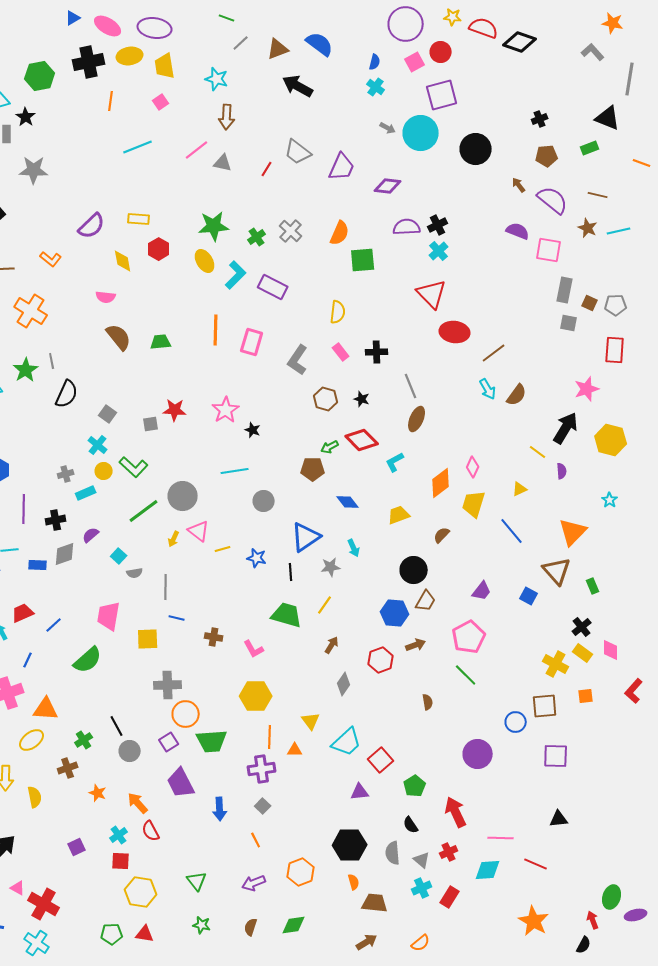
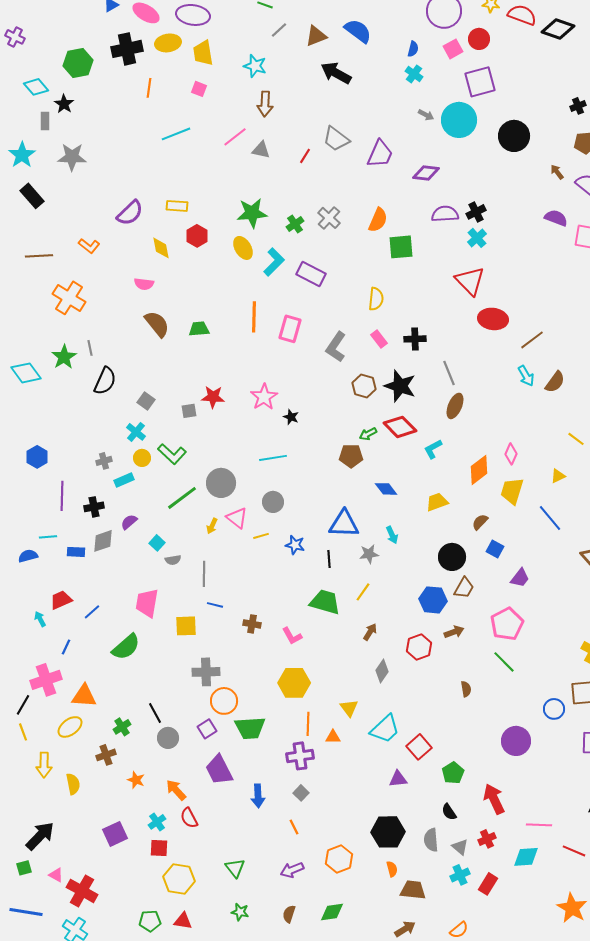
pink square: (161, 102) -> (199, 89), turned -35
black star: (362, 399) -> (400, 386), size x2.0
gray circle: (264, 501) -> (273, 502), moved
blue triangle: (306, 537) -> (344, 524), turned 36
blue square: (529, 596) -> (495, 549), moved
purple square: (77, 847) -> (115, 834), size x1.4

